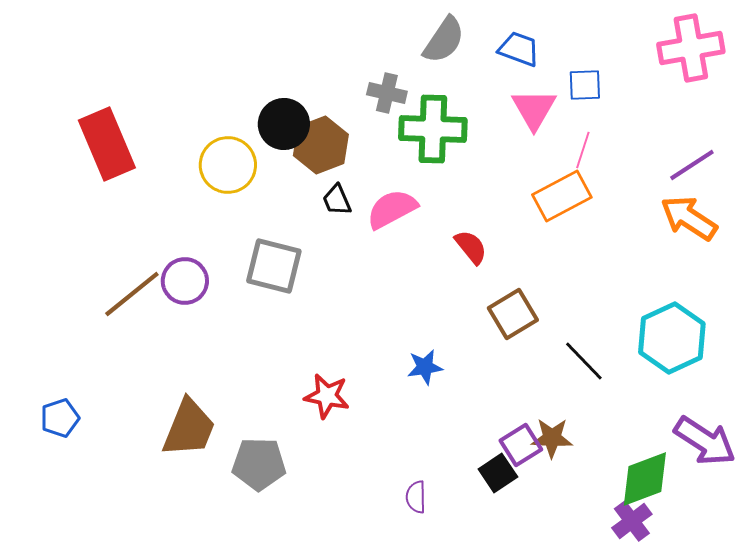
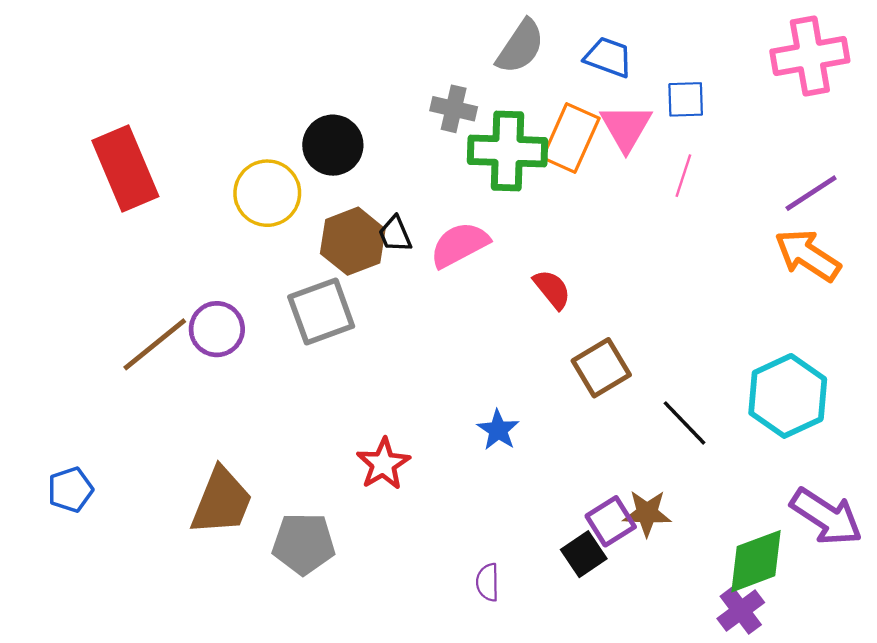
brown hexagon: (321, 145) -> (353, 241), moved
orange rectangle: (562, 196) -> (571, 138), moved, turned -38
gray square: (274, 266) -> (321, 312), turned -34
blue star: (425, 367) -> (498, 430), turned -30
red star: (327, 396) -> (383, 464), turned 30

